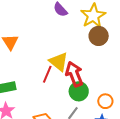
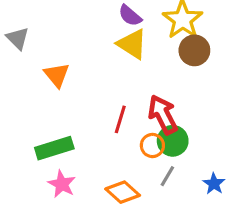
yellow triangle: (59, 62) -> (132, 44), moved
orange circle: (105, 101) -> (152, 145), moved

